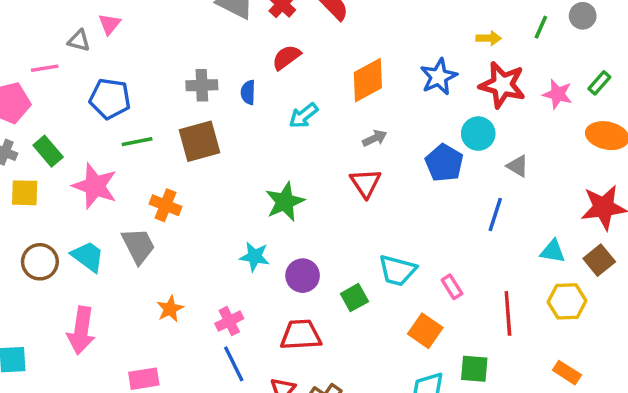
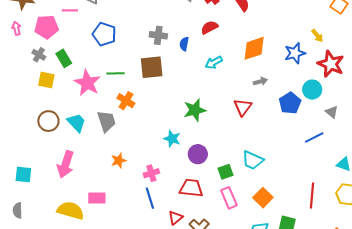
yellow arrow: (489, 38) -> (317, 36), moved, turned 40
gray arrow: (375, 138) -> (260, 81), moved
green line: (137, 142) -> (115, 73), moved
blue line: (495, 214) -> (314, 138), turned 36
pink rectangle: (452, 287) -> (229, 198), moved, size x1.5

